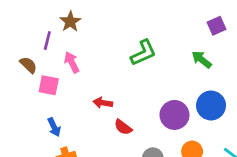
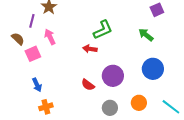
pink square: (49, 85) -> (33, 54), turned -35
red arrow: (103, 103) -> (90, 49), moved
purple circle: (174, 115) -> (113, 76), moved

